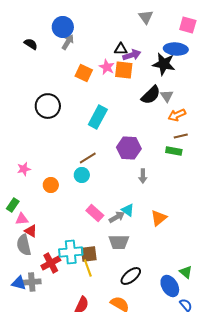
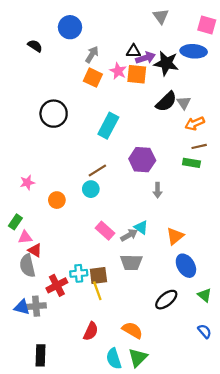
gray arrow: (68, 42) -> (92, 55), moved
black star: (164, 64) -> (166, 63), moved
cyan cross: (71, 252) -> (79, 273), size x0.7
black ellipse: (131, 276) -> (166, 300), moved
blue ellipse: (170, 286) -> (186, 266), moved

